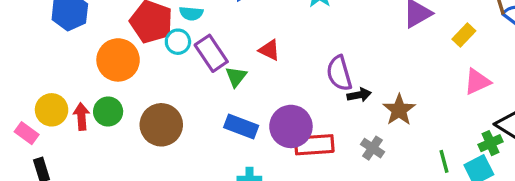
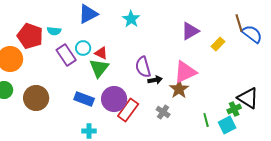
cyan circle: (178, 42) -> (83, 48), moved
green triangle: (236, 77) -> (99, 68), moved, size x1.5
pink triangle: (477, 82) -> (185, 72), moved, size x1.4
red rectangle: (314, 145) -> (128, 110), turned -50

